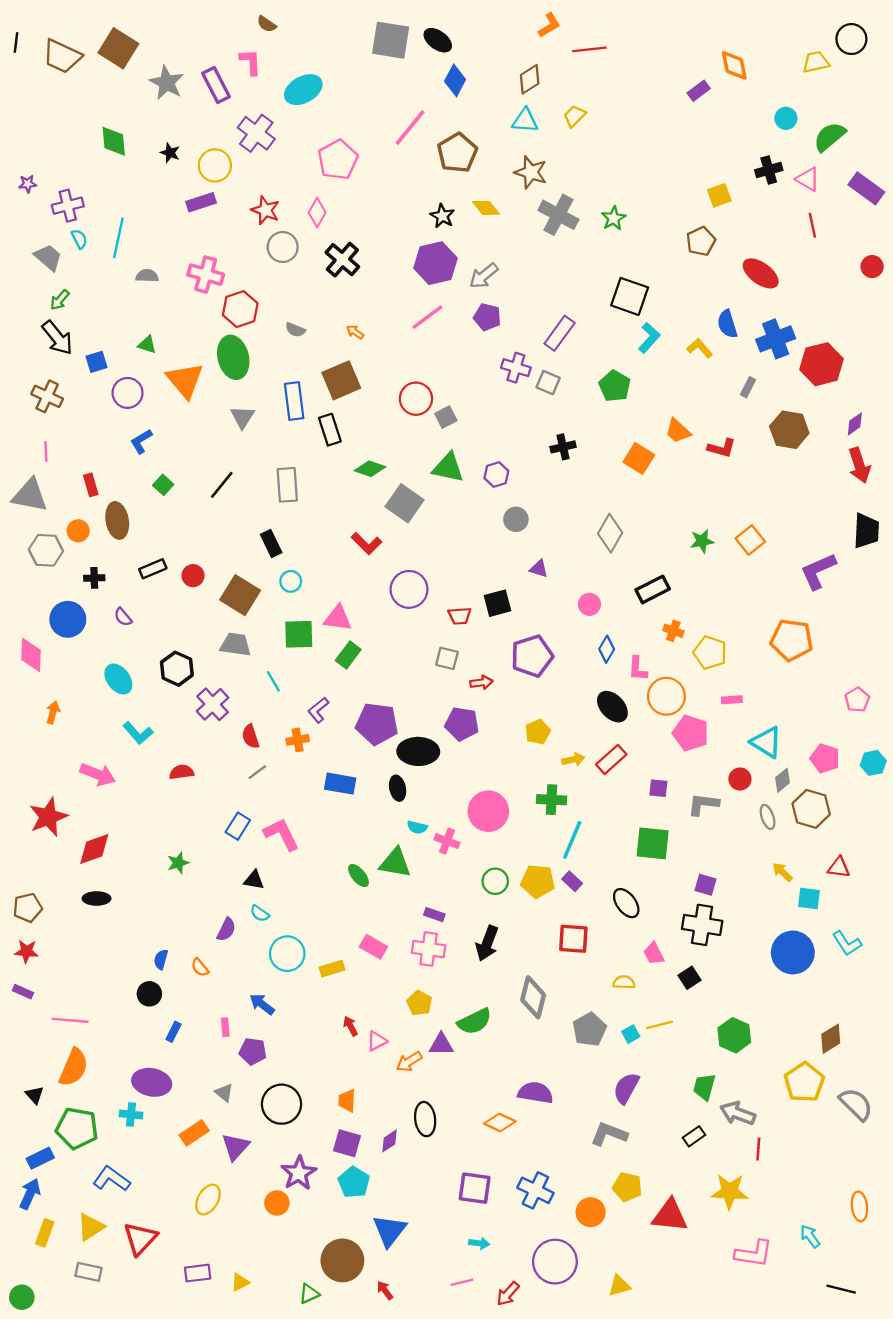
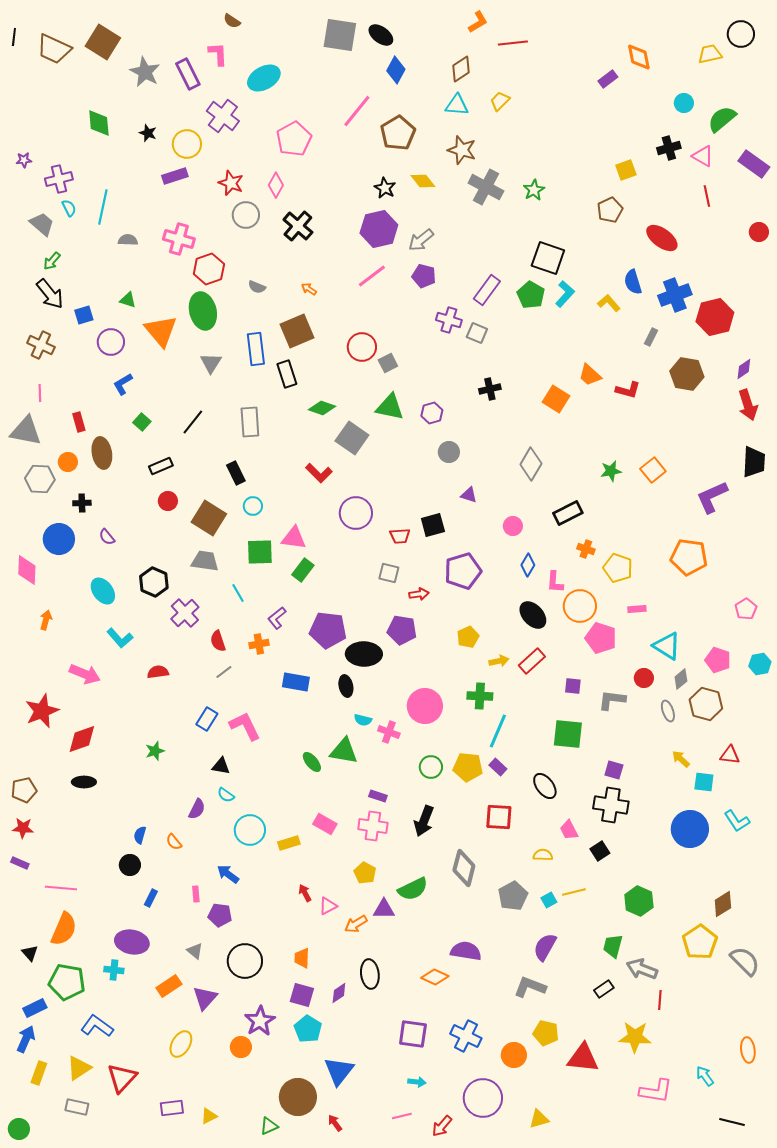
green pentagon: (615, 386) -> (531, 295), moved
black rectangle: (153, 569) -> (161, 466), moved

